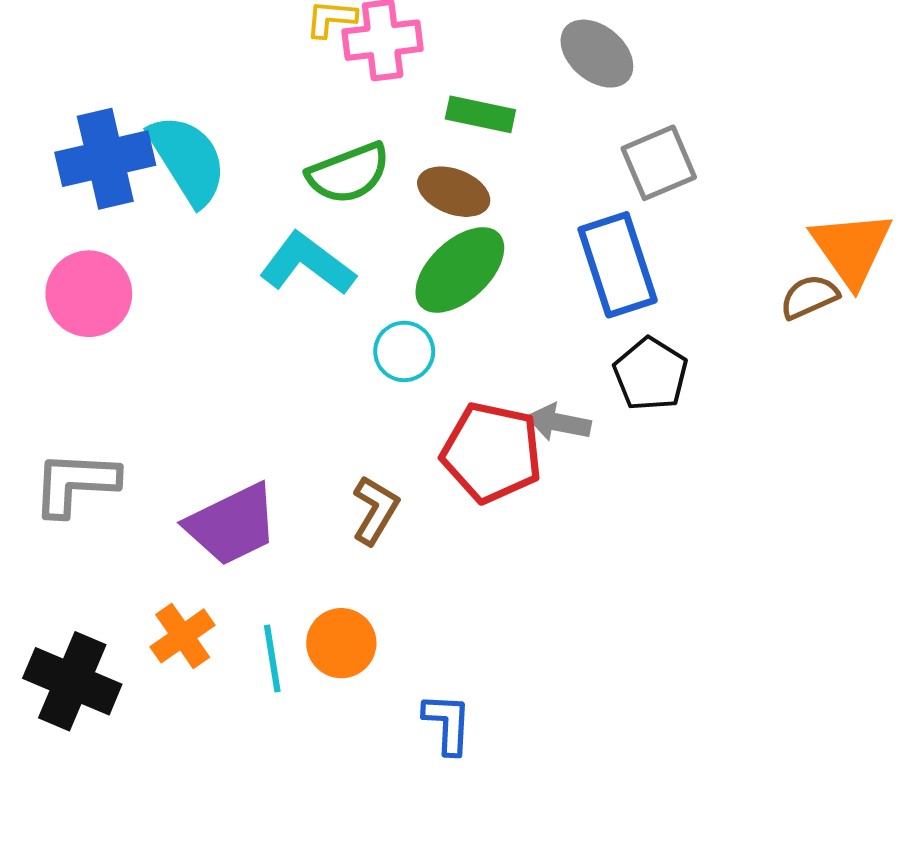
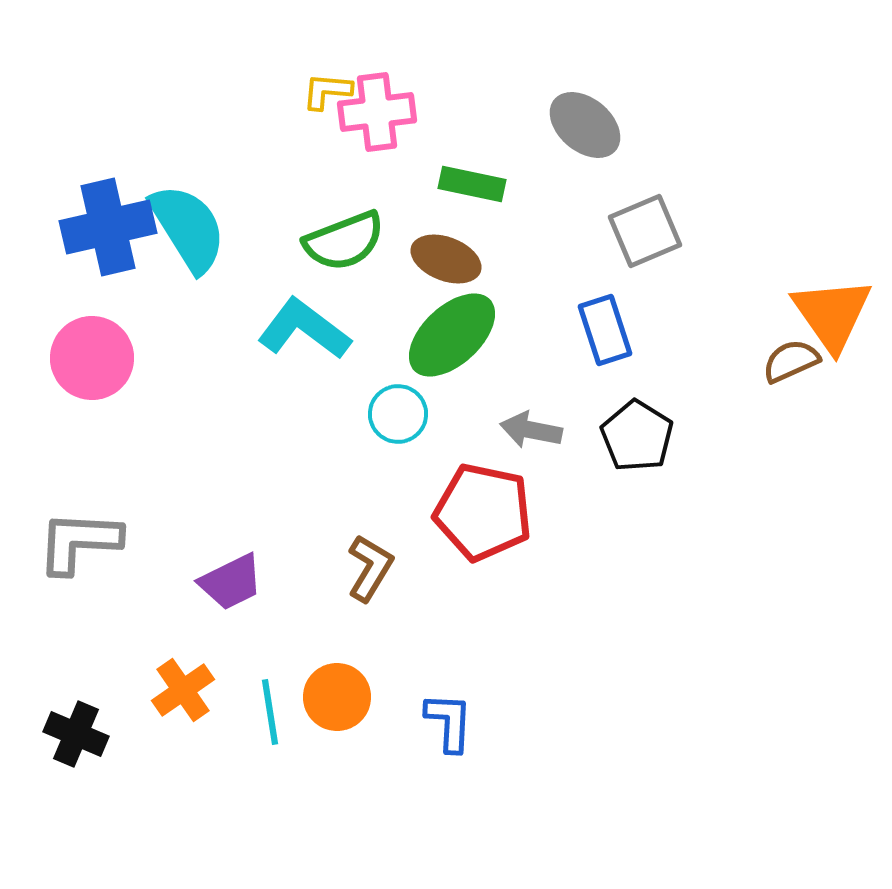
blue rectangle: (618, 265) -> (605, 330), size x0.7
gray arrow: (559, 423) -> (531, 430), moved
purple trapezoid: (232, 525) -> (231, 582), size x0.7
black cross: (72, 681) -> (76, 734), size x0.7
blue L-shape: (447, 724) -> (449, 722), moved

